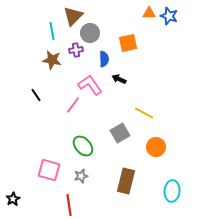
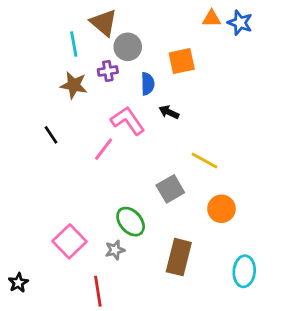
brown triangle: (73, 16) -> (104, 23), turned -35
green ellipse: (83, 146) -> (131, 222), moved
pink square: (49, 170) -> (69, 241), turned 30

